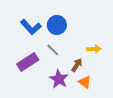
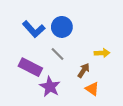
purple rectangle: (28, 62) -> (30, 67), turned 60
purple star: (59, 79) -> (50, 87), moved

